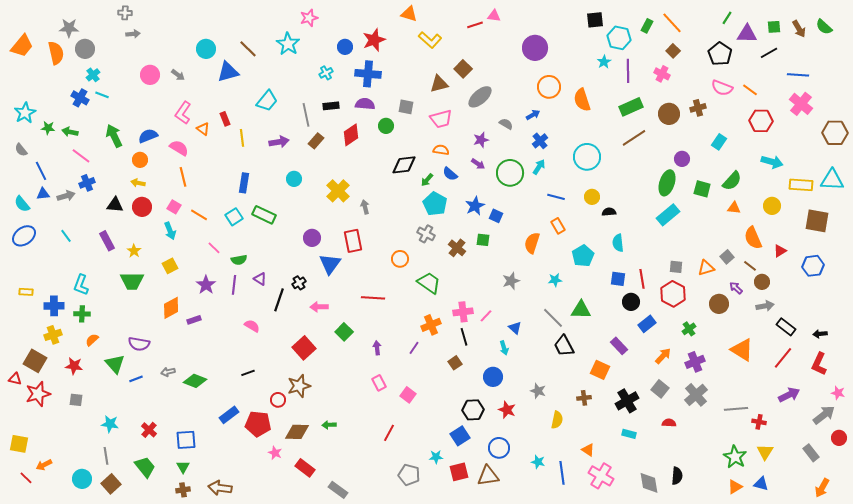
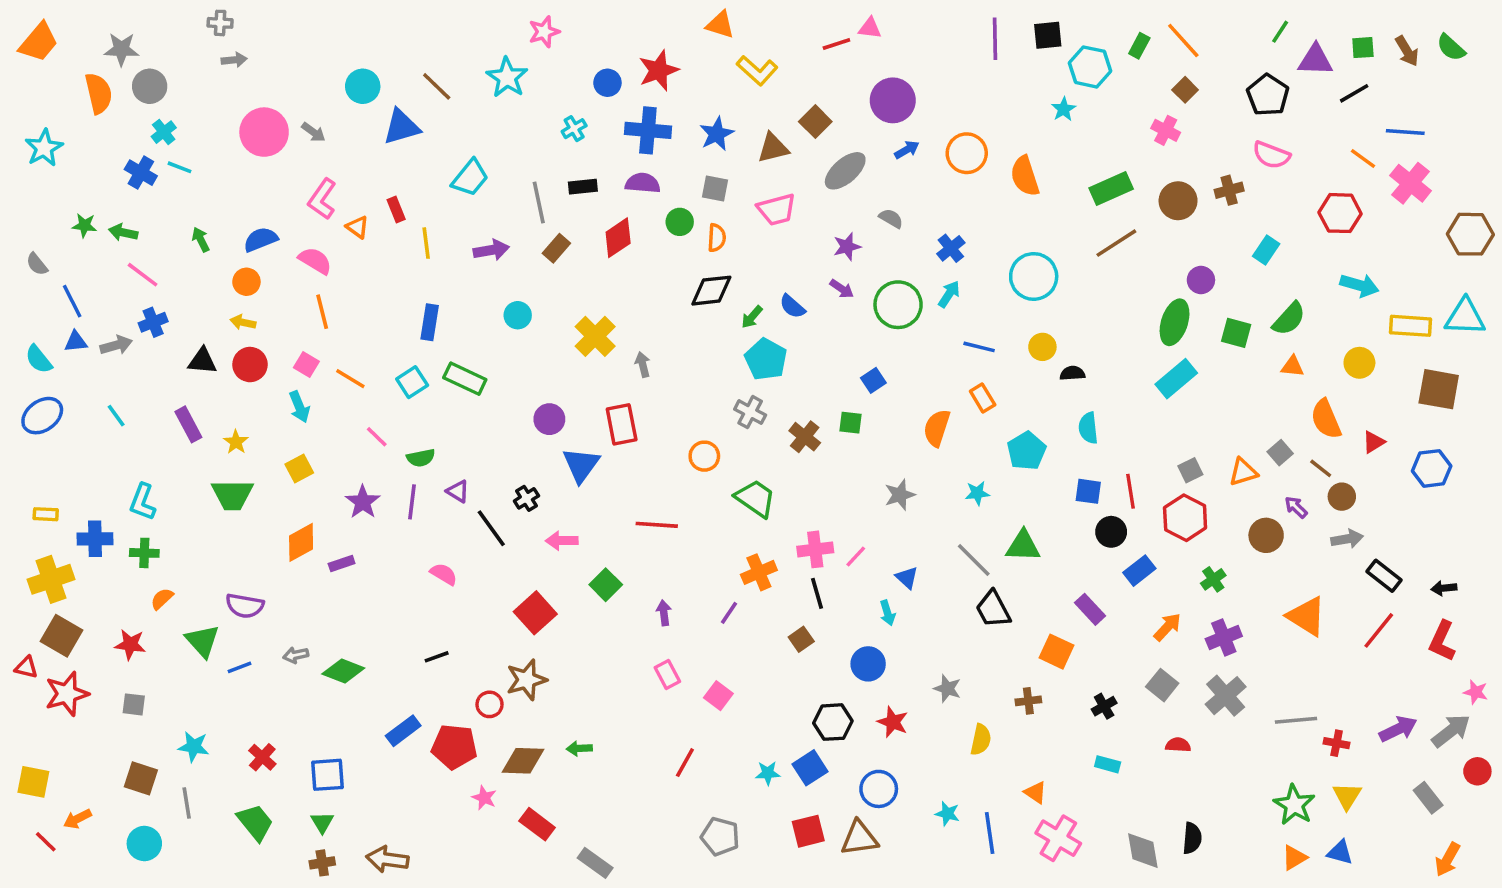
orange trapezoid: (22, 46) -> (39, 42), moved
purple circle: (535, 48) -> (893, 100), moved
purple line: (628, 71) -> (995, 39), moved
pink circle: (150, 75) -> (264, 132), size x1.4
orange line: (750, 90) -> (1363, 158), moved
cyan star: (25, 113) -> (44, 148), moved
blue arrow: (533, 115) -> (907, 150), moved
green arrow: (114, 136) -> (201, 239), size x0.6
orange semicircle: (441, 150) -> (717, 238), moved, turned 84
blue star: (475, 206) -> (717, 134), moved
blue square: (496, 216) -> (873, 380), turned 32
gray square: (676, 267) -> (1190, 470), turned -32
black line: (279, 300) -> (491, 528), turned -55
yellow cross: (53, 335) -> (51, 579), moved, size x1.4
purple arrow: (789, 395) -> (1398, 729), moved
black cross: (627, 401) -> (1104, 706), size x0.6
cyan star: (436, 457) -> (768, 773), moved
brown square: (111, 484) -> (141, 778), moved, turned -30

